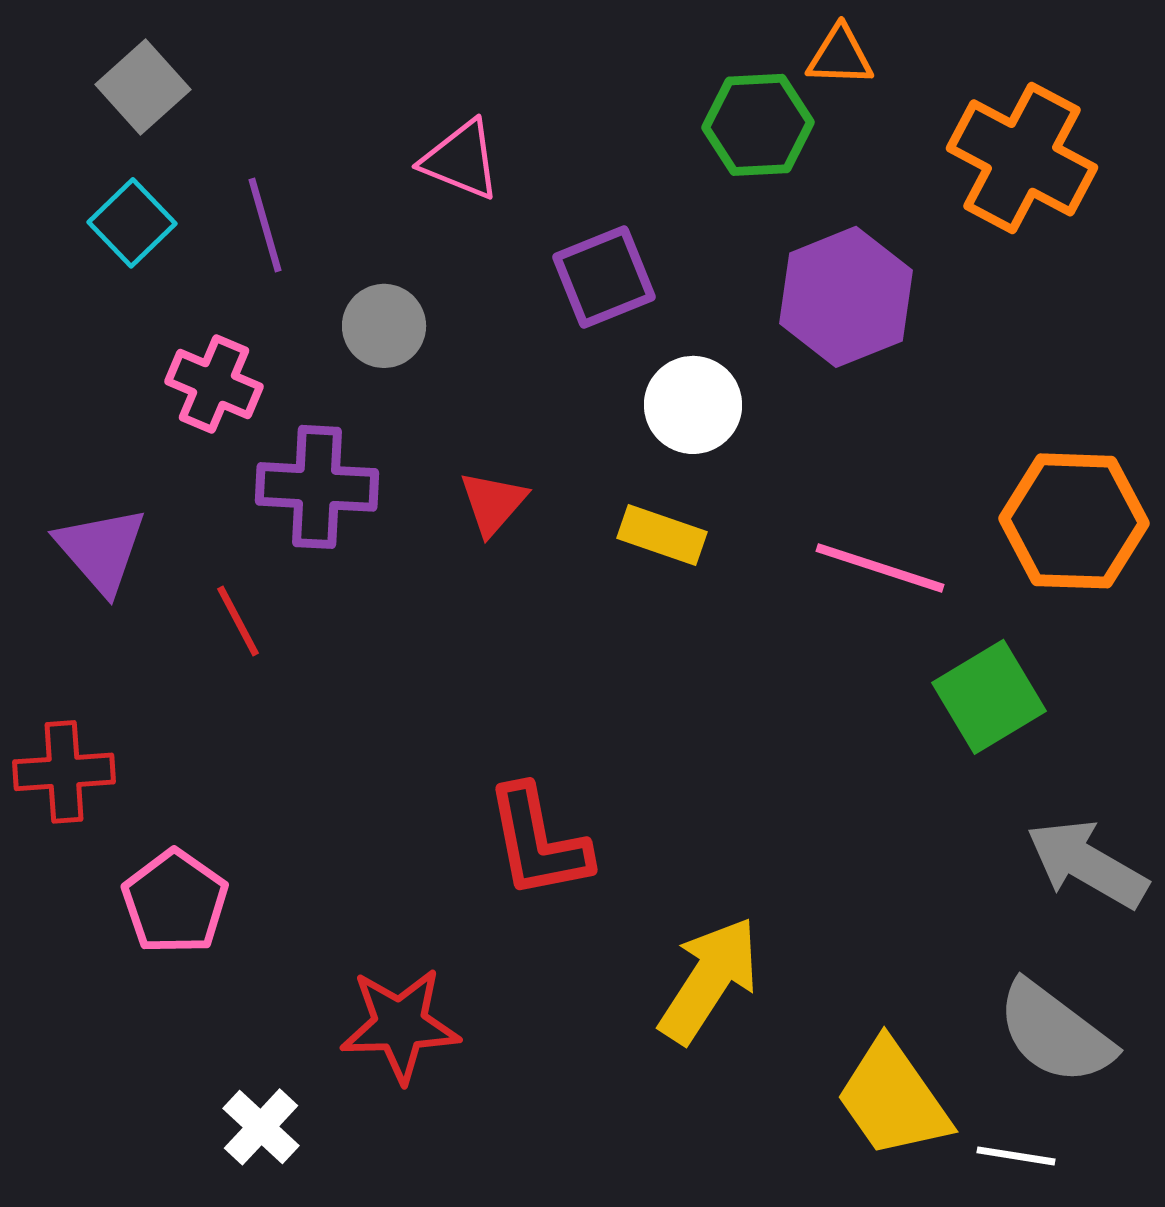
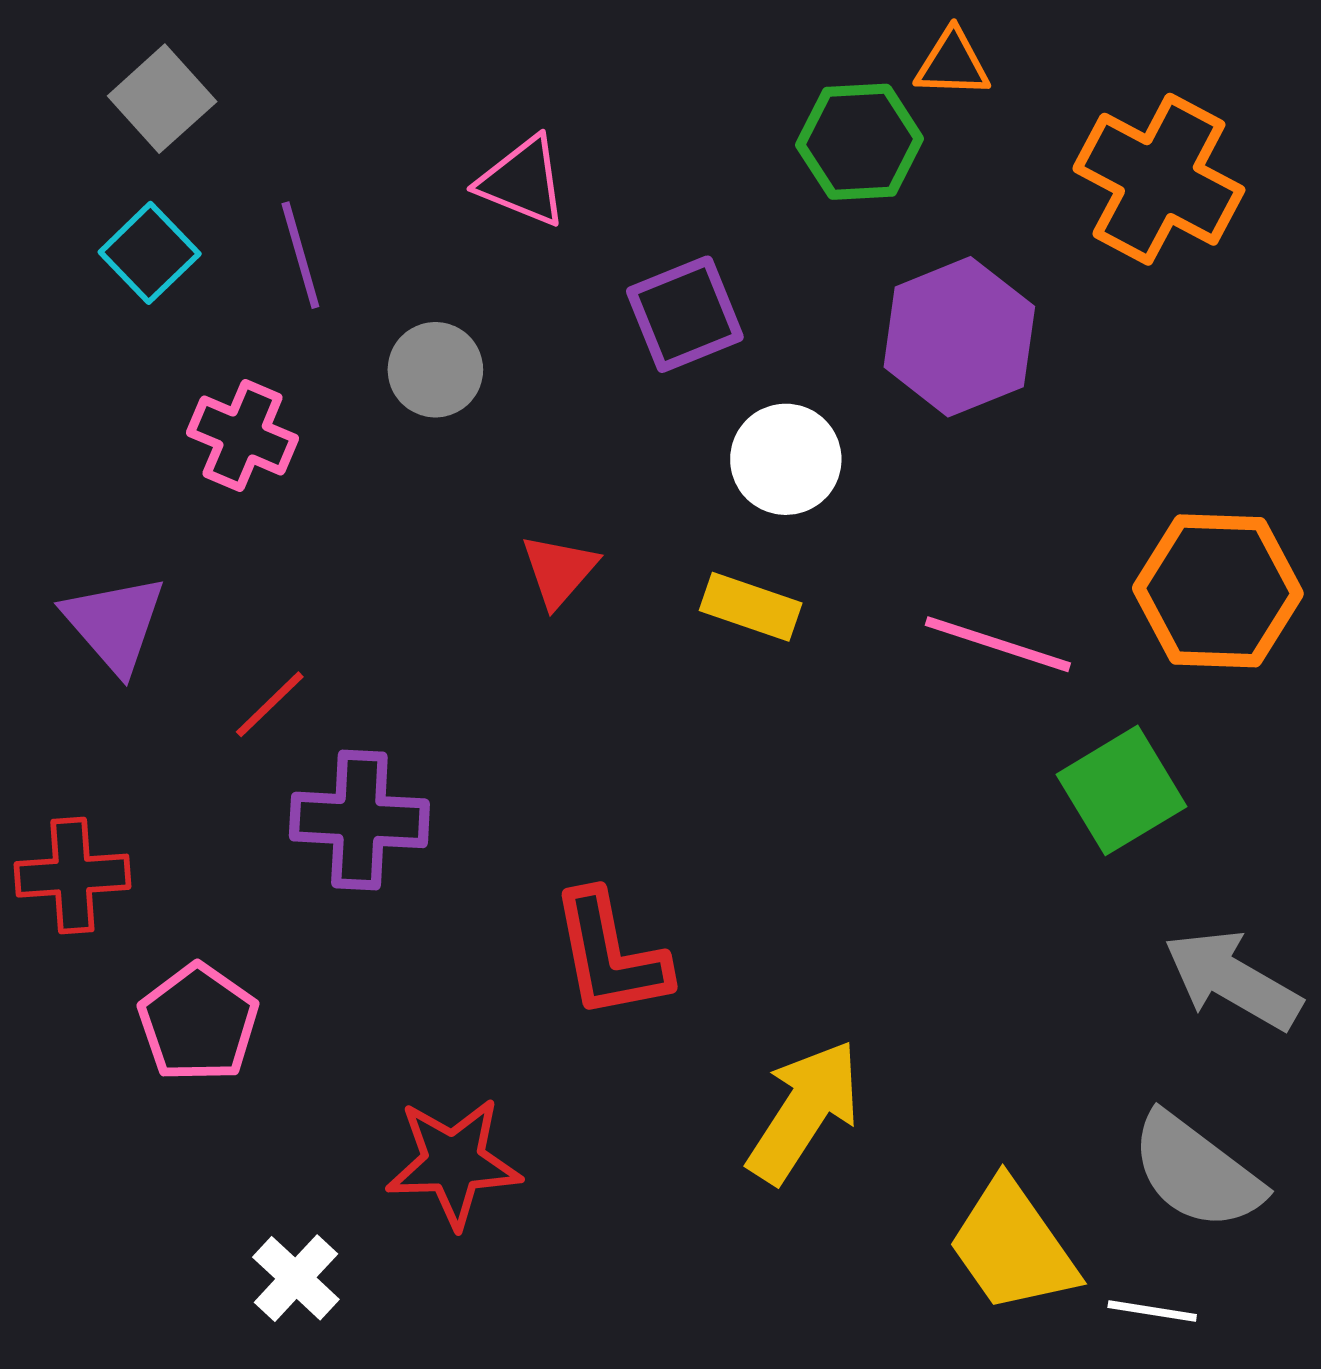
purple cross: (317, 487) -> (359, 820), moved
red line: (238, 621) -> (270, 704), turned 74

